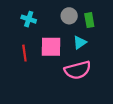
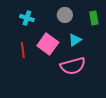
green rectangle: (89, 20) -> (94, 18), moved
pink square: (51, 47) -> (48, 44), turned 35

